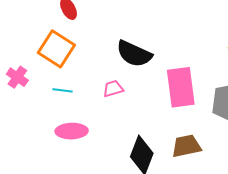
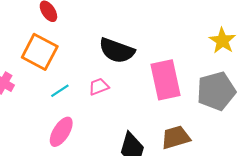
cyan line: (62, 90) -> (60, 91), moved, turned -36
pink ellipse: (72, 131) -> (61, 132), turned -52

